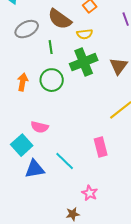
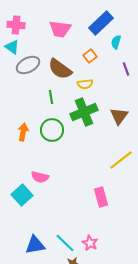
gray ellipse: (27, 29) -> (28, 65), moved
cyan line: (65, 161) -> (65, 243), moved
blue triangle: (35, 169) -> (35, 245), moved

